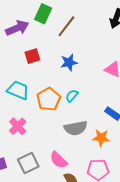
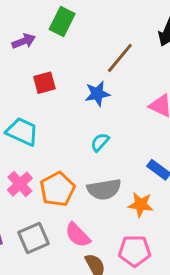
brown line: (66, 26) -> (120, 58), moved
purple arrow: (17, 28) -> (24, 41), size x0.7
orange pentagon: (49, 99) -> (57, 189), moved

